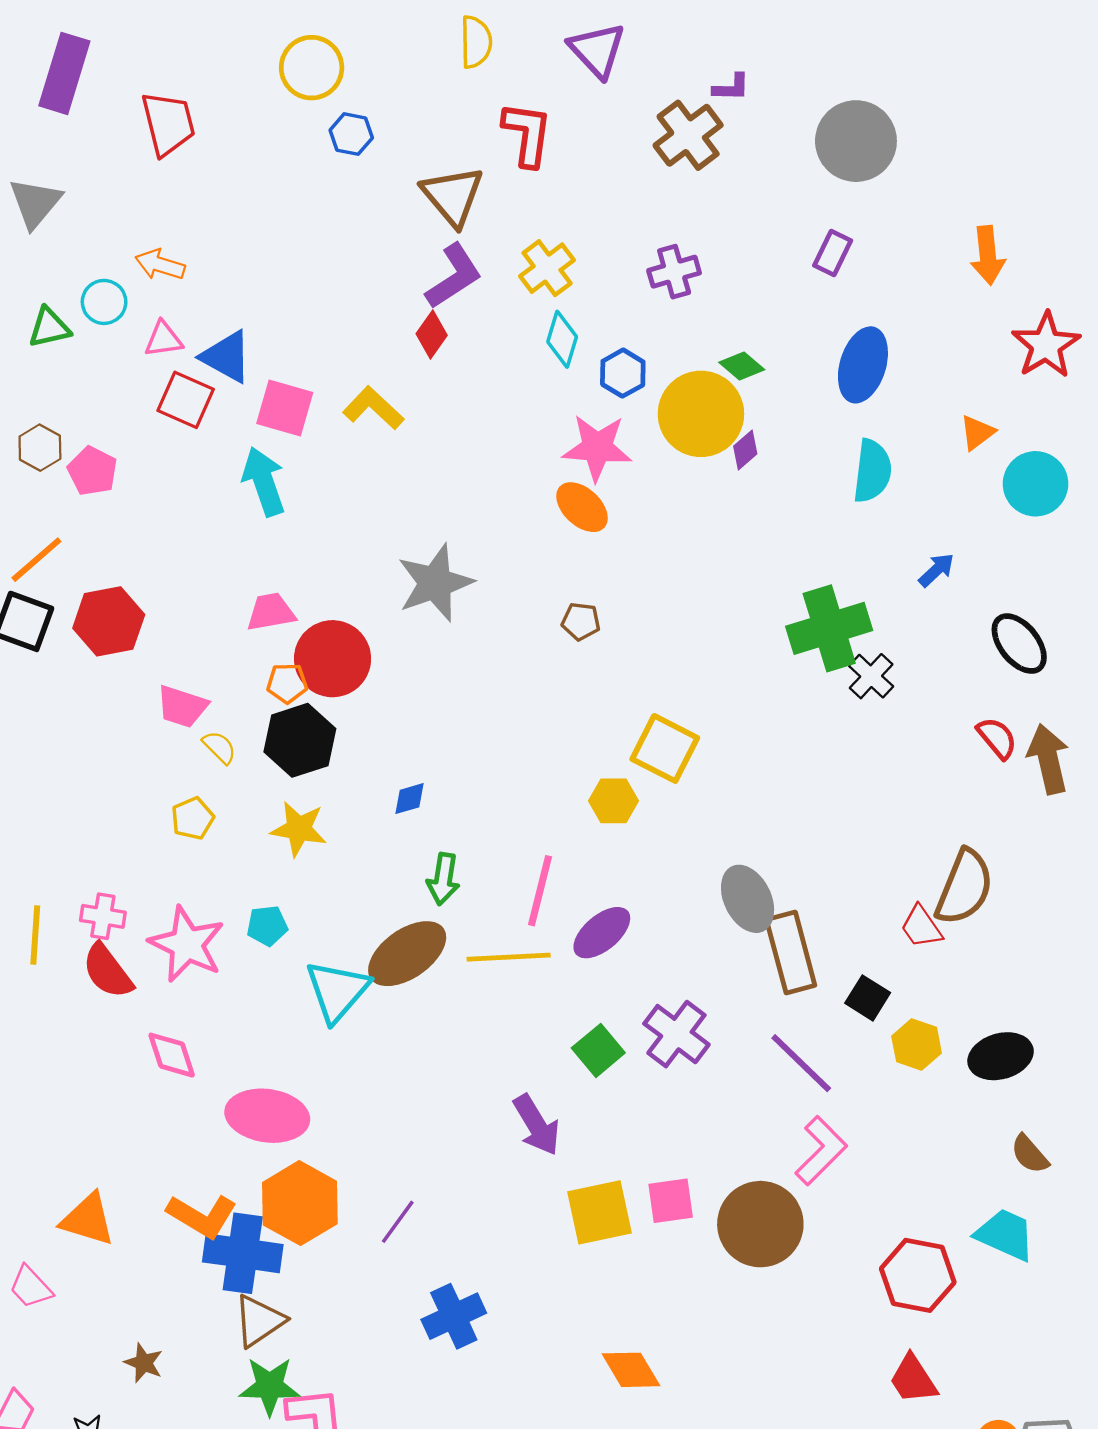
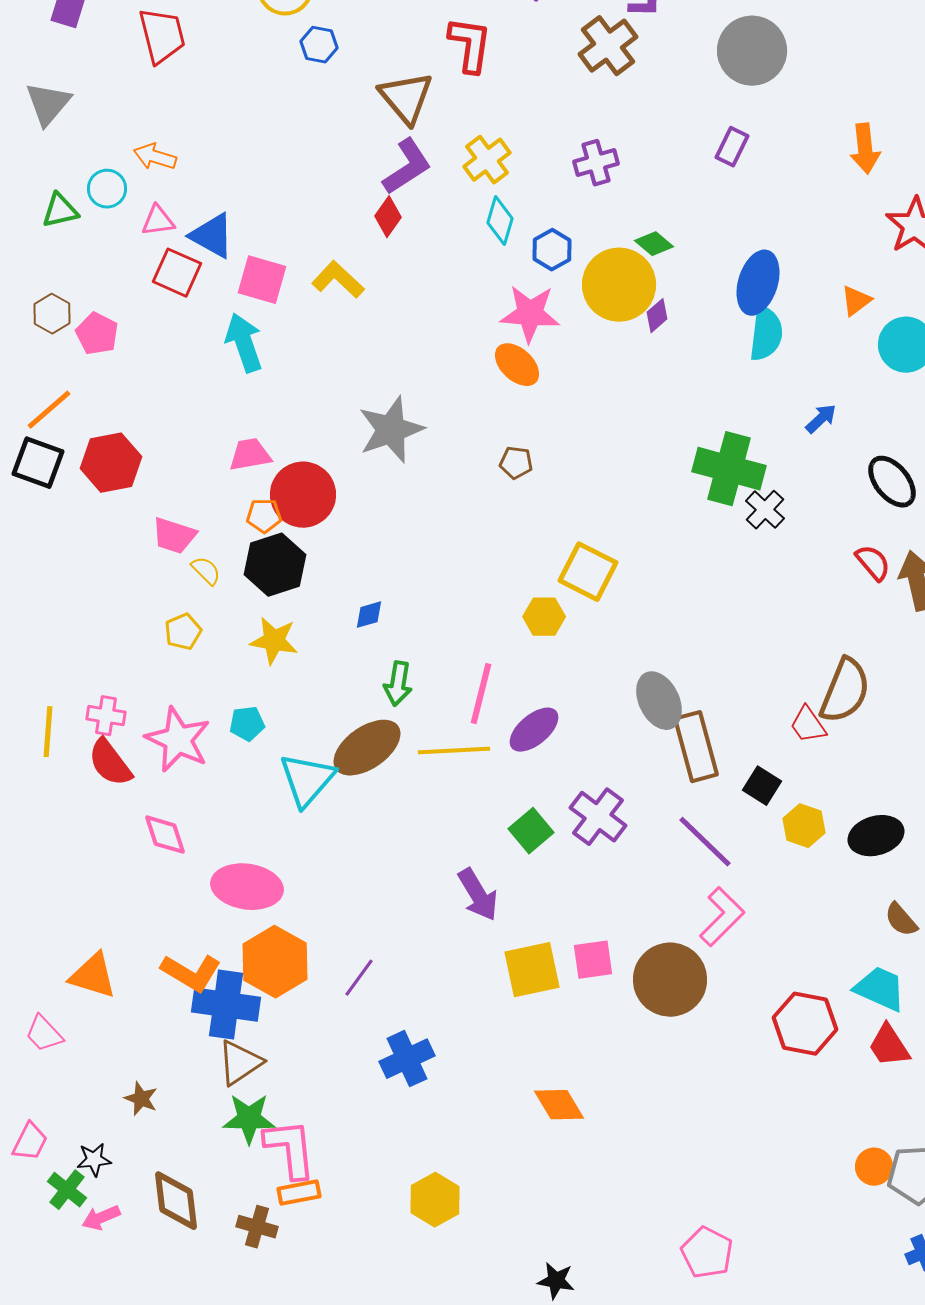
blue ellipse: (863, 365) -> (758, 283), moved
green cross: (829, 628) -> (729, 469), turned 32
red trapezoid: (913, 1379) -> (889, 1046), moved

